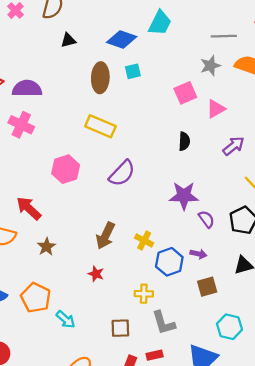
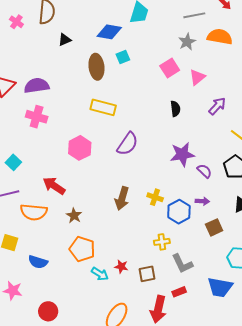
red star: (96, 274) -> (121, 267), moved
orange pentagon: (36, 298) -> (82, 249), moved

